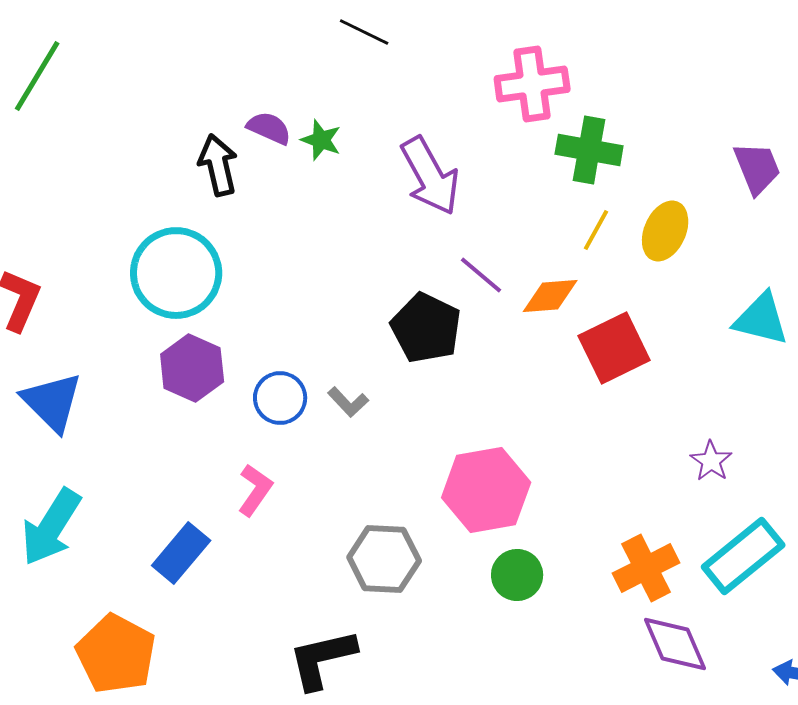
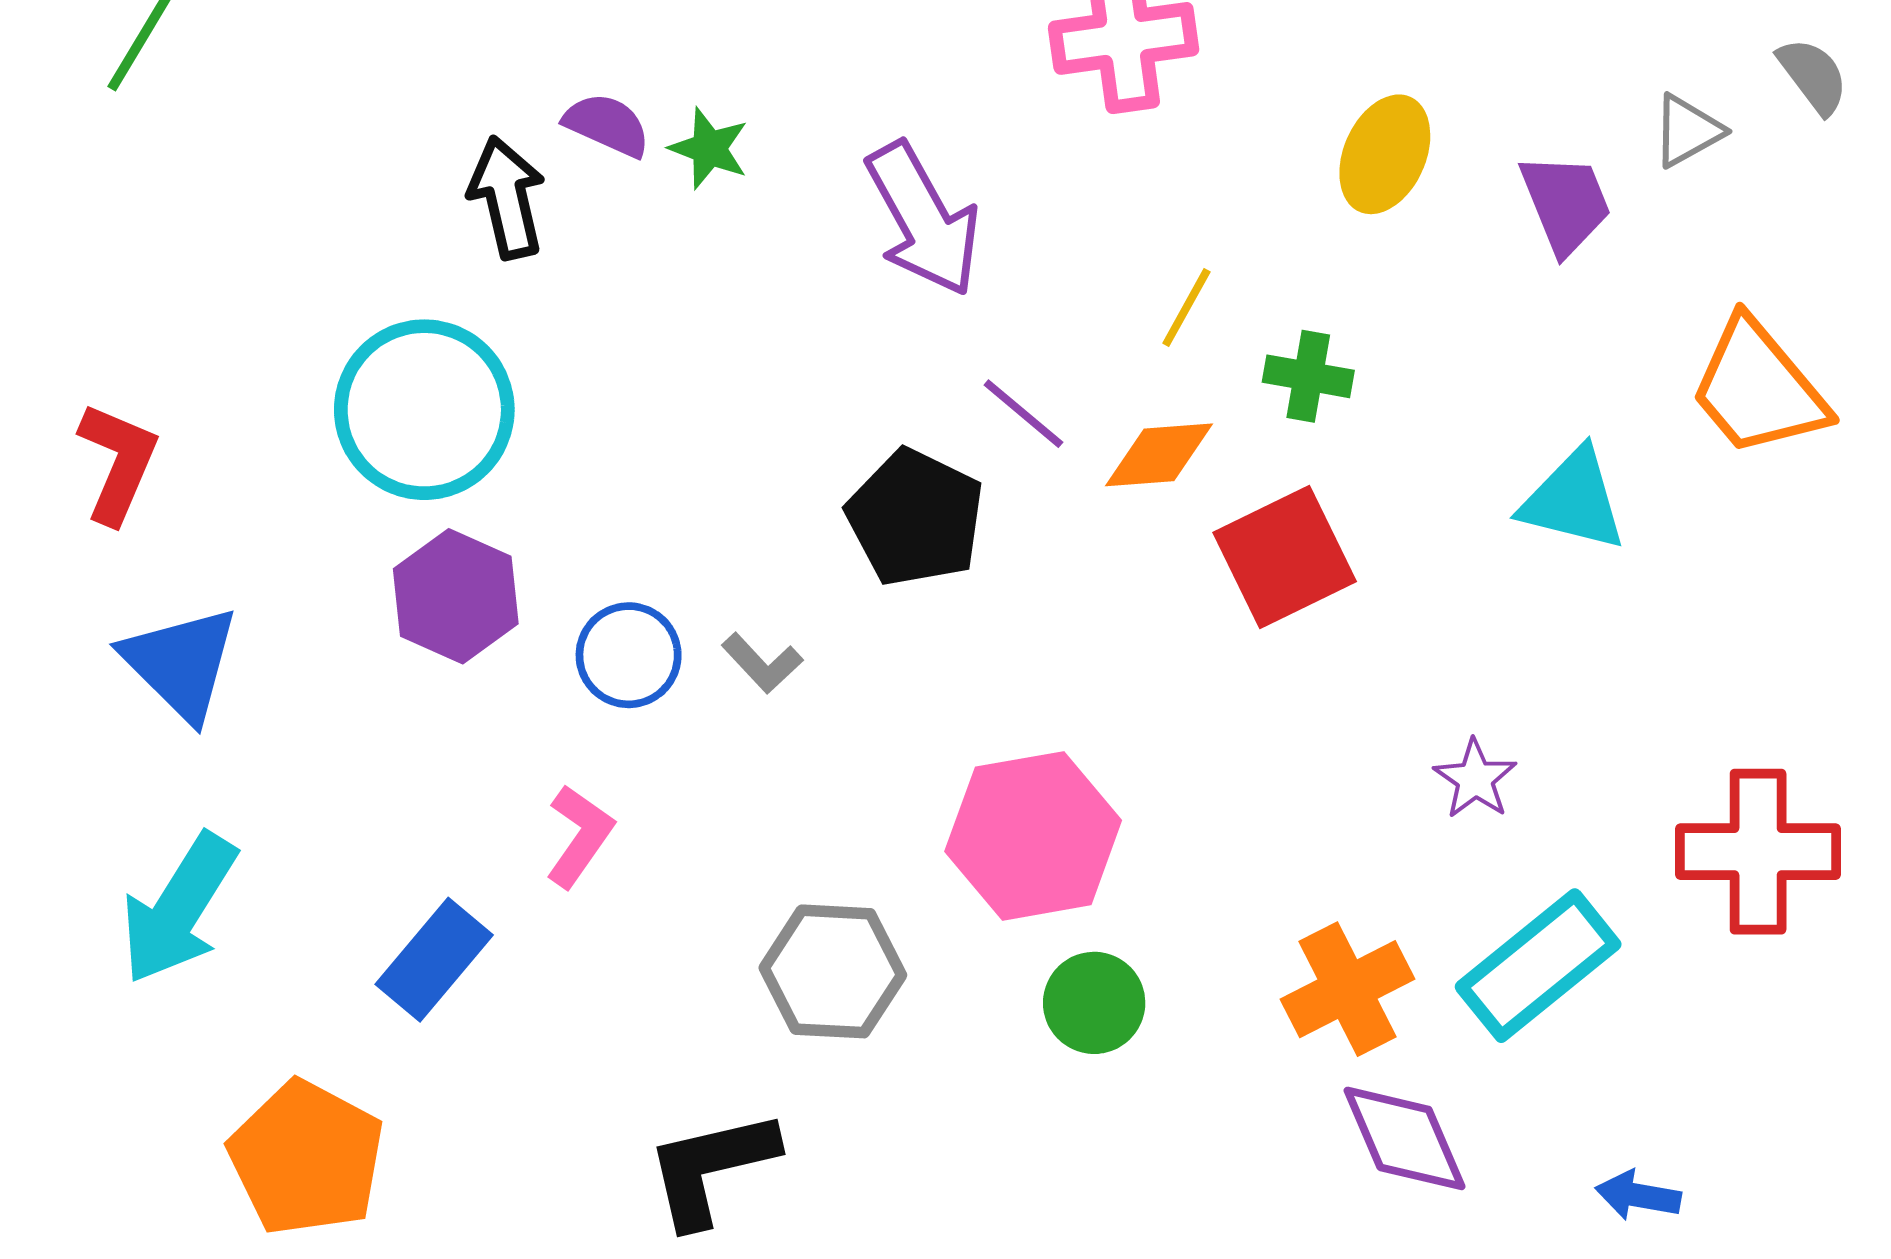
green cross: (589, 150) -> (1308, 376), moved, size x0.7
yellow line: (596, 230) -> (1186, 308), moved
yellow ellipse: (665, 231) -> (1385, 154), moved

